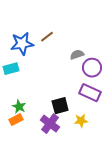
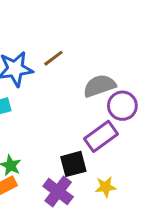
gray semicircle: (77, 55) -> (99, 86), size x1.5
purple rectangle: (90, 93) -> (101, 136), moved, turned -60

